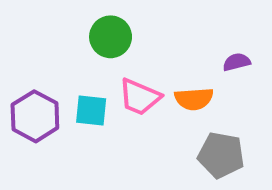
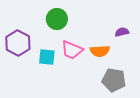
purple hexagon: (35, 116) -> (18, 43), moved

